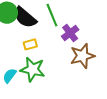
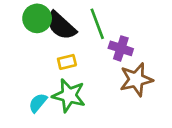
purple cross: (70, 33) -> (121, 48), turned -36

